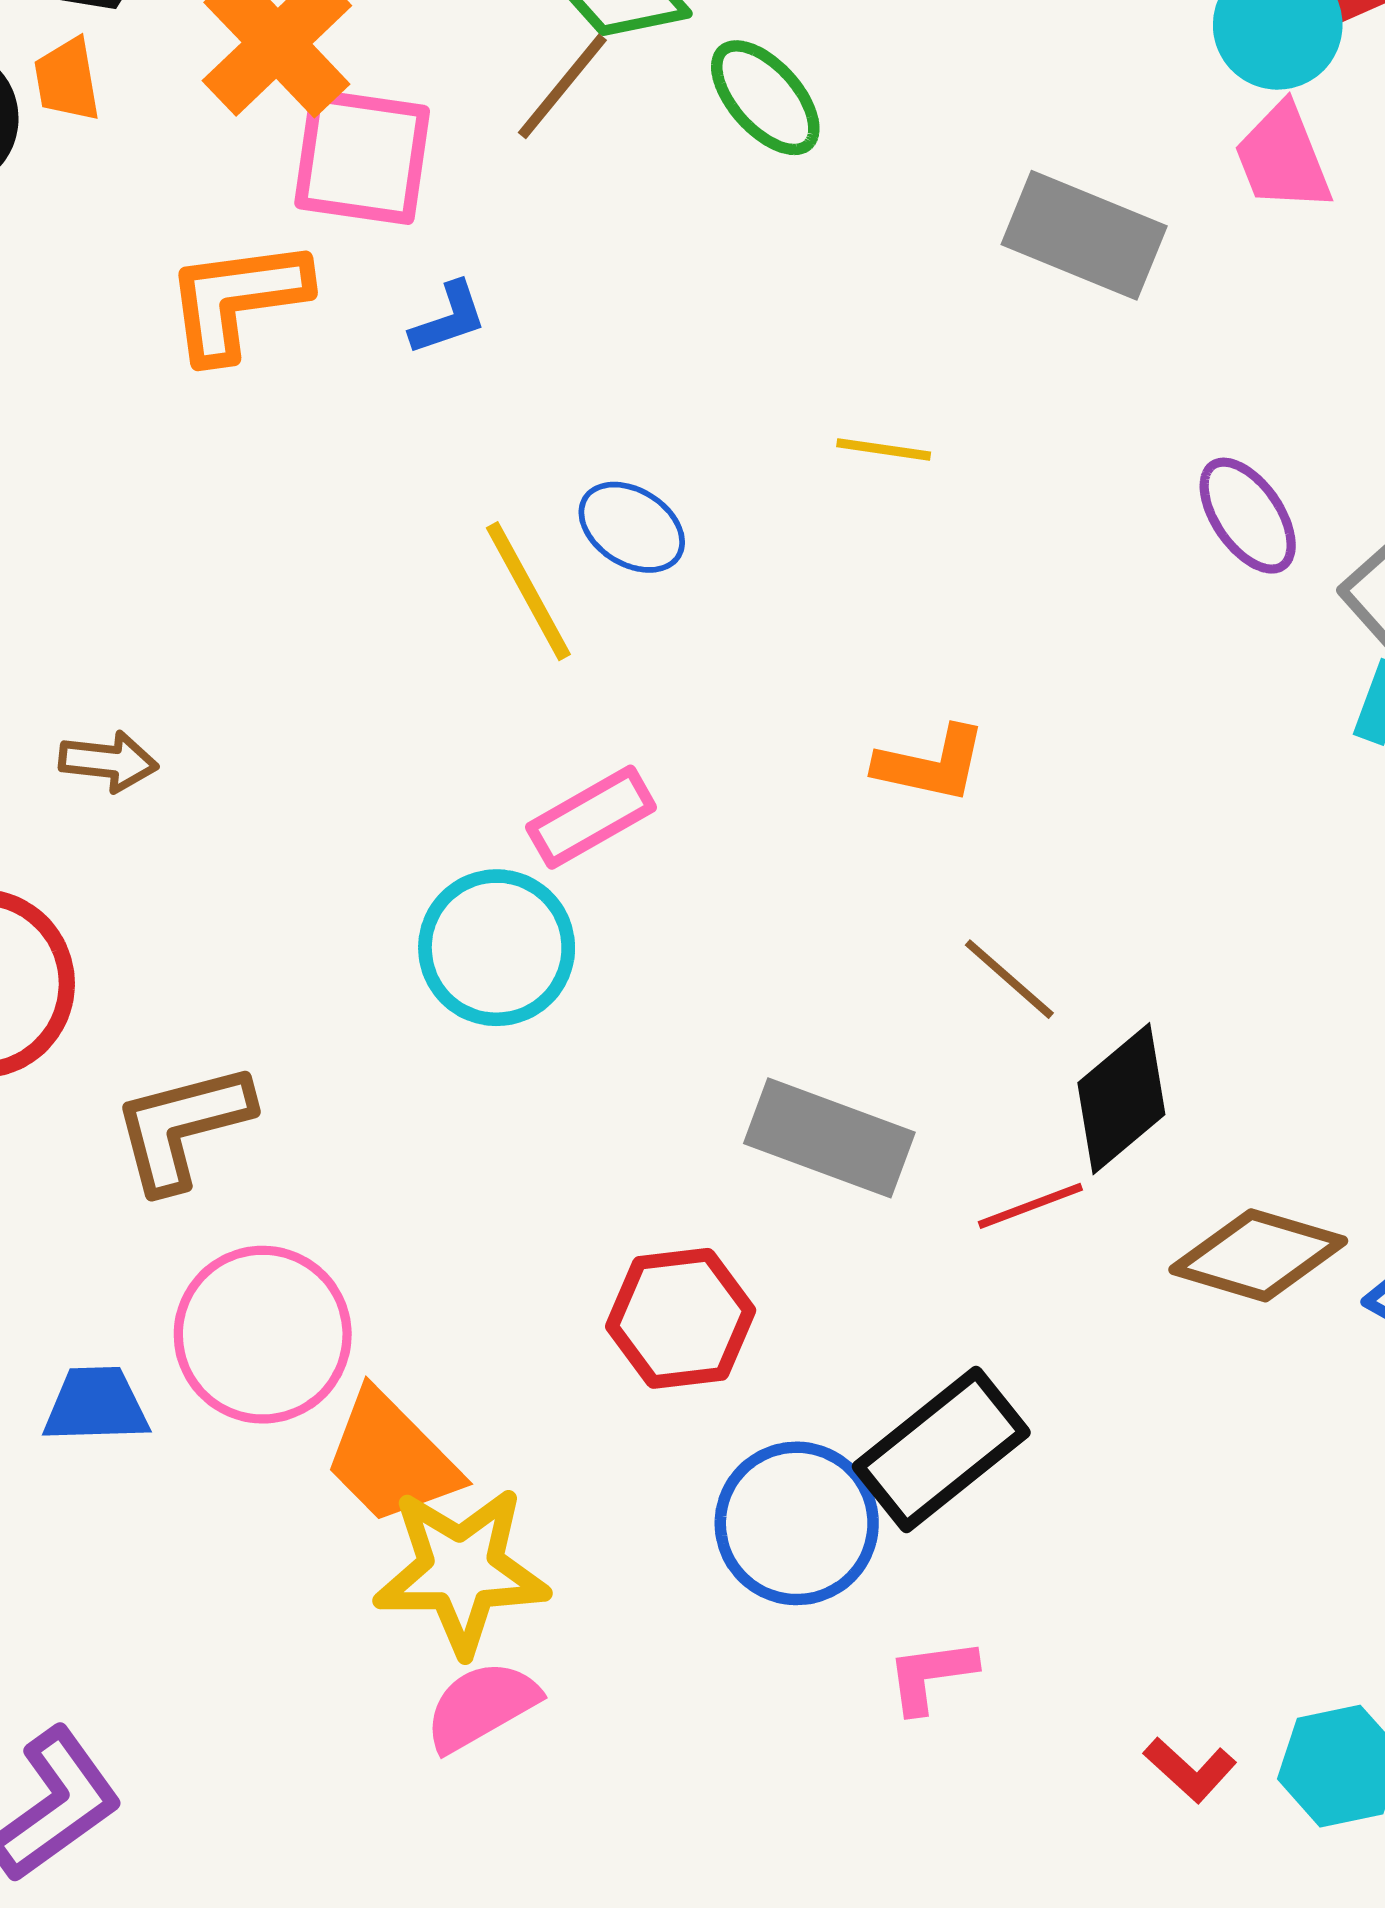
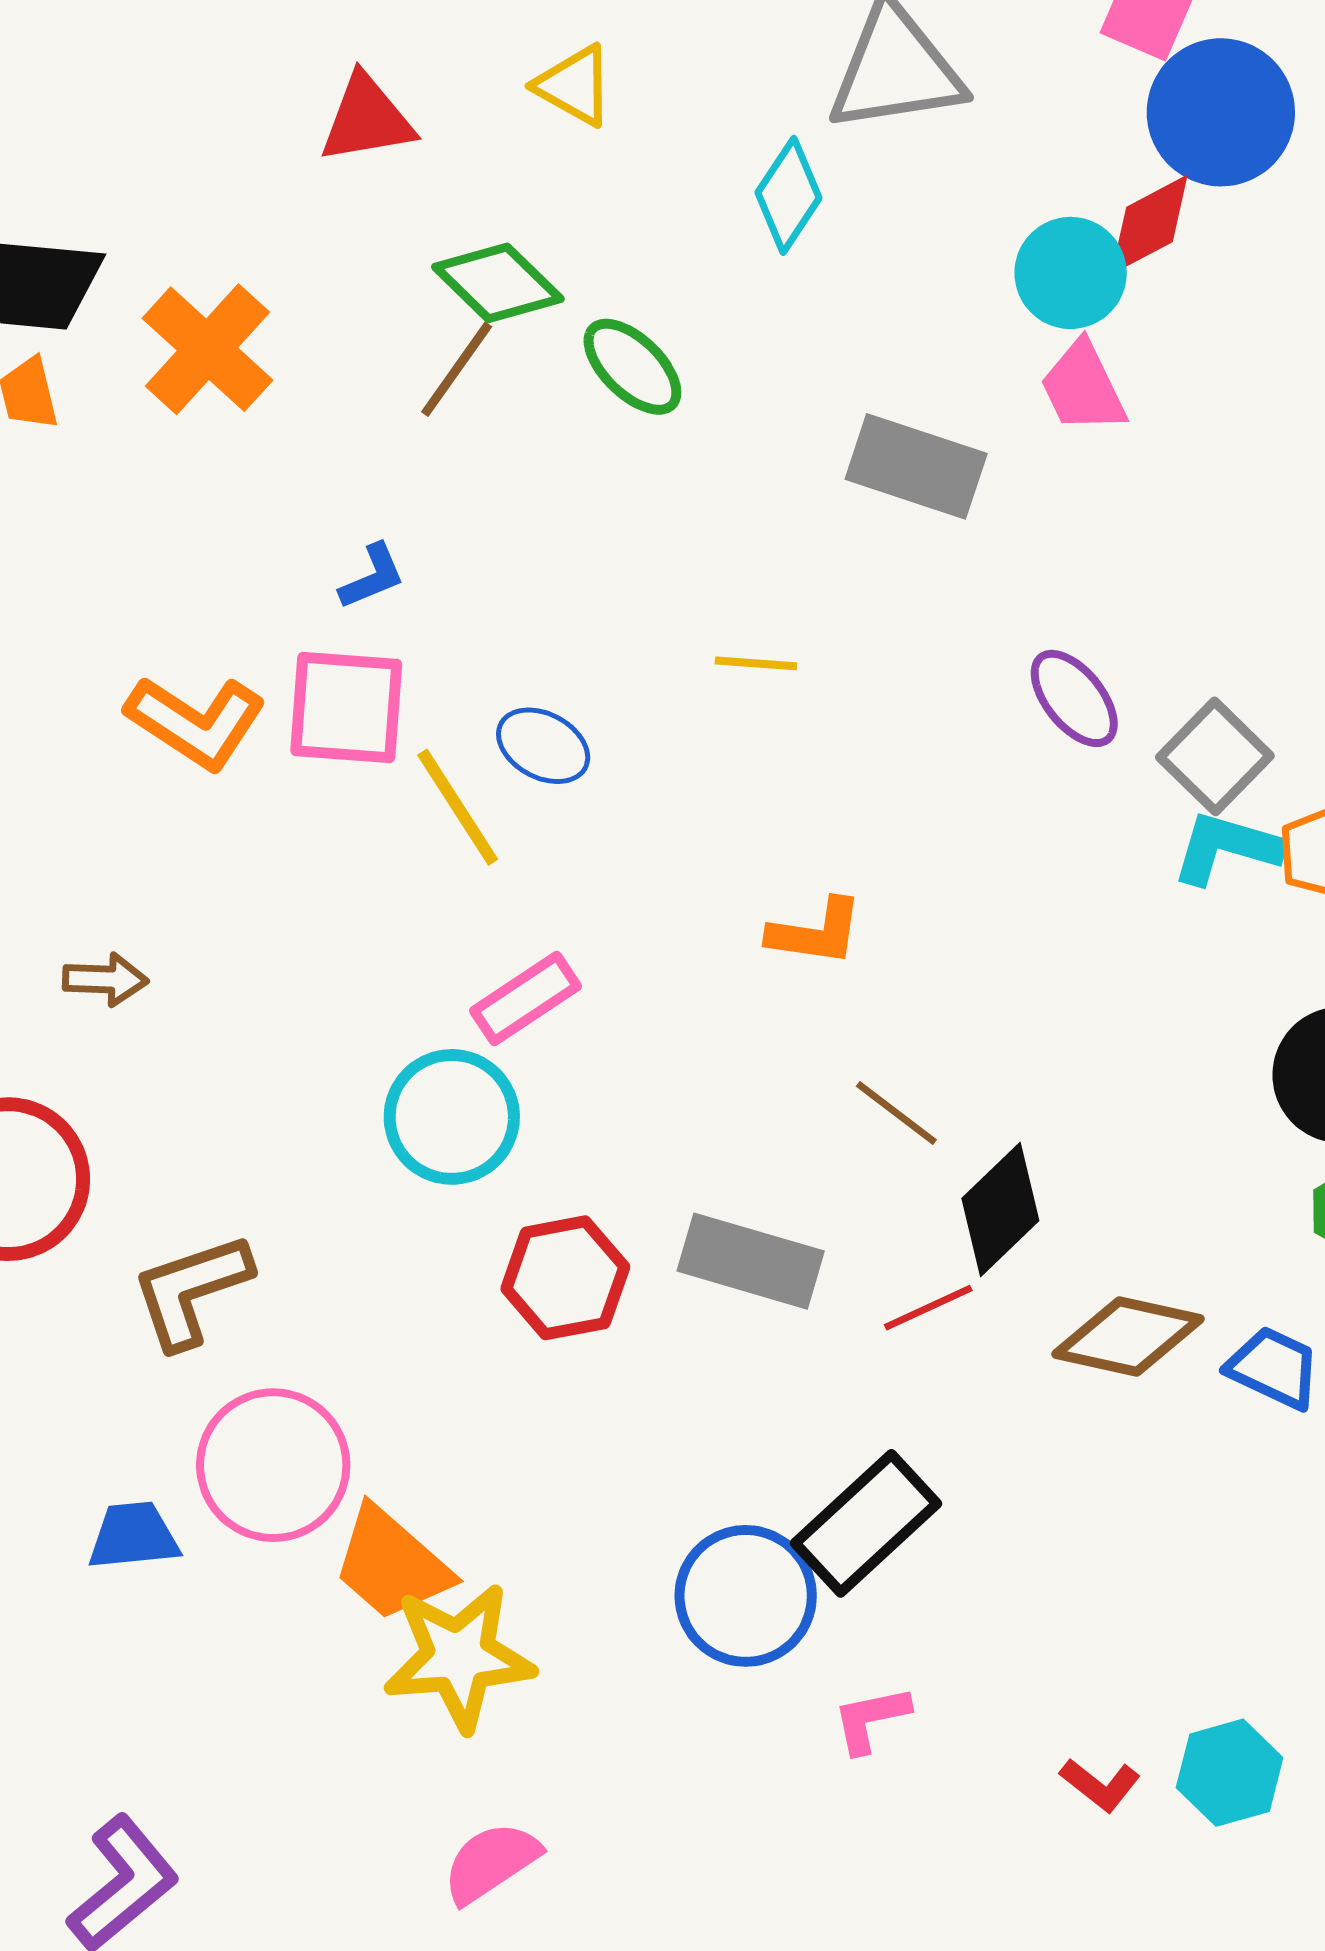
pink square: (362, 157) -> (346, 707), moved
orange L-shape: (237, 300) -> (196, 722), moved, turned -135
red hexagon: (681, 1318) -> (565, 1278), moved
pink semicircle: (481, 1706) -> (491, 1862), moved

